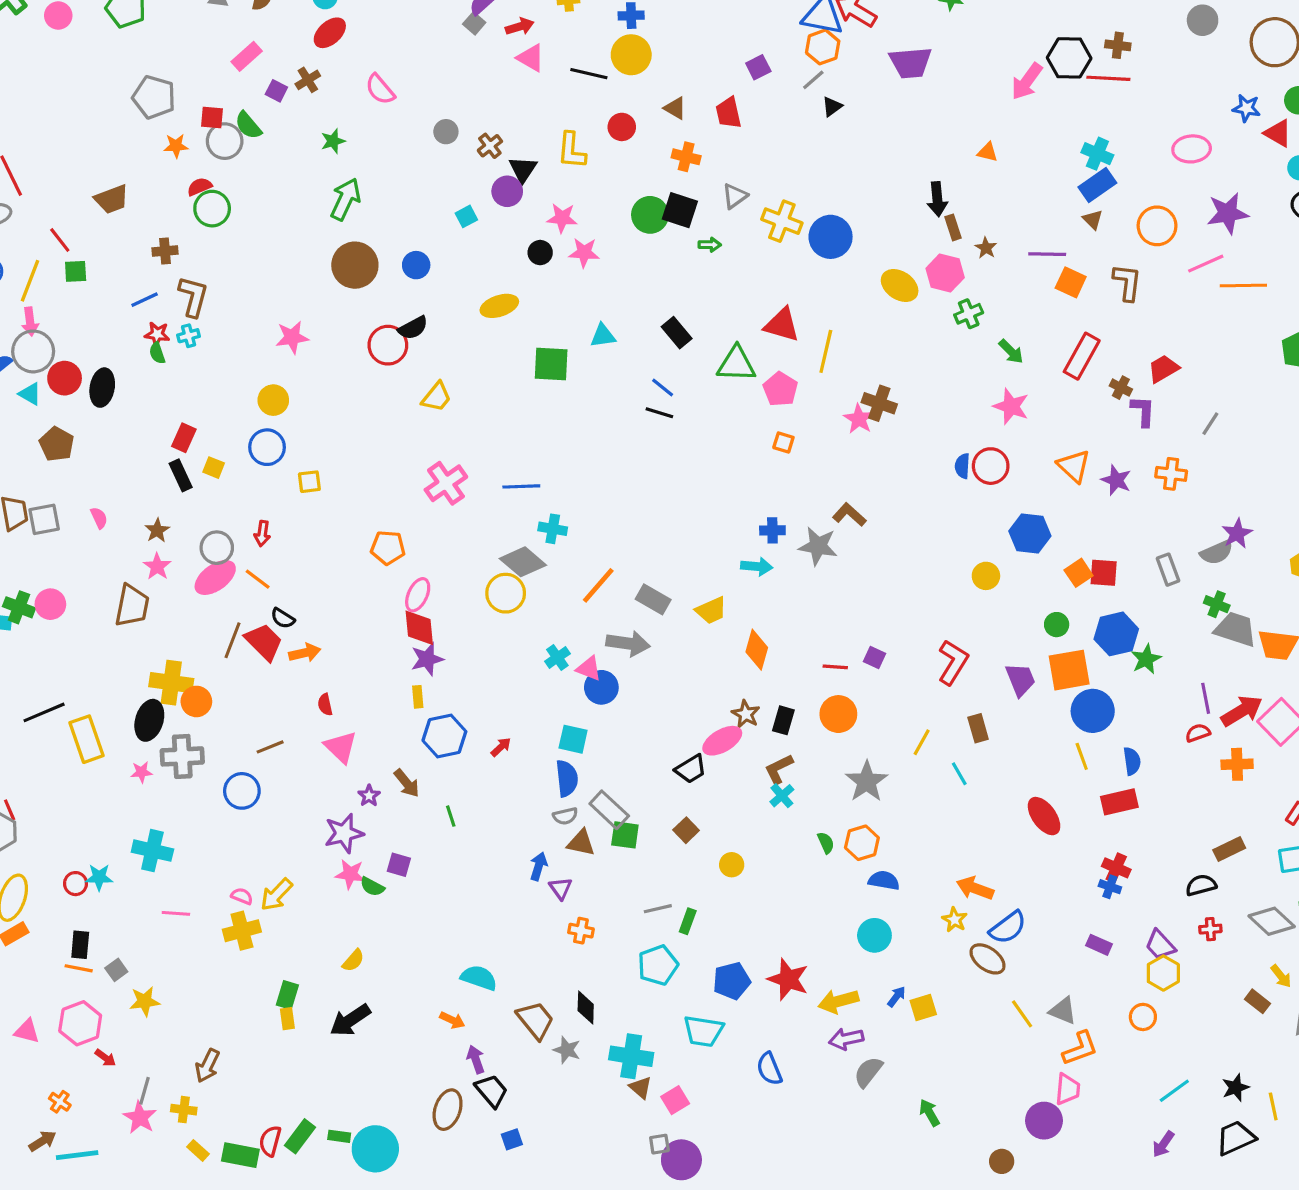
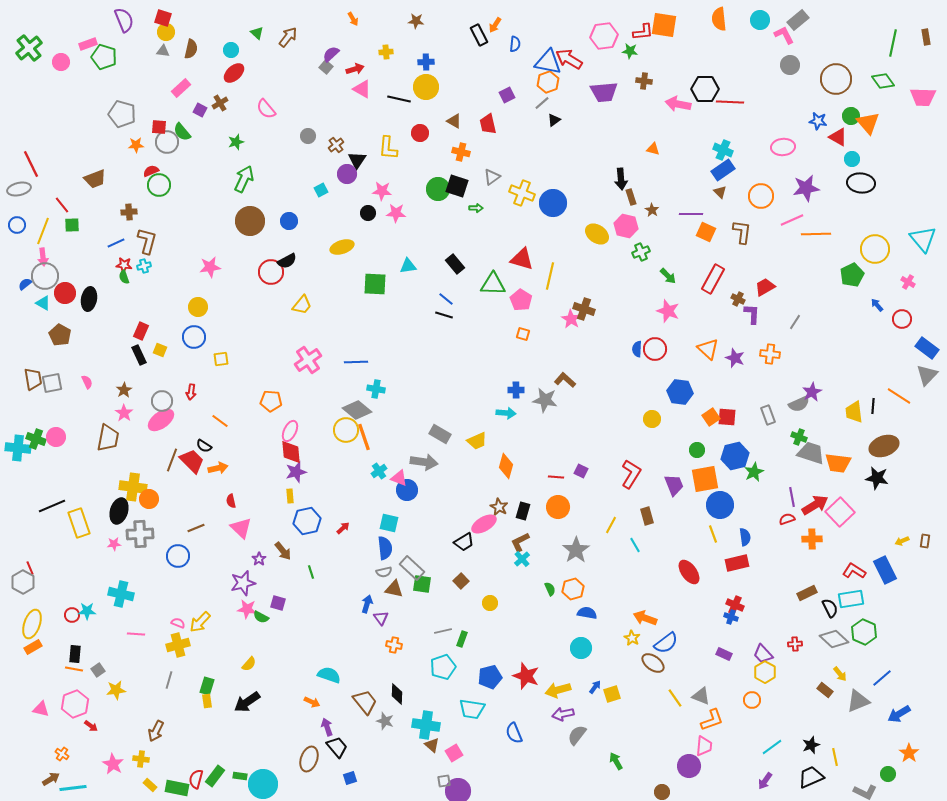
brown cross: (1118, 45) -> (644, 81), moved
pink arrow: (1027, 81) -> (678, 104), turned 65
orange line: (258, 579) -> (220, 421), moved
orange line: (598, 585) -> (364, 437), moved, turned -60
black semicircle: (1201, 885) -> (830, 608), moved, turned 78
gray line: (145, 1091) -> (169, 680), moved

